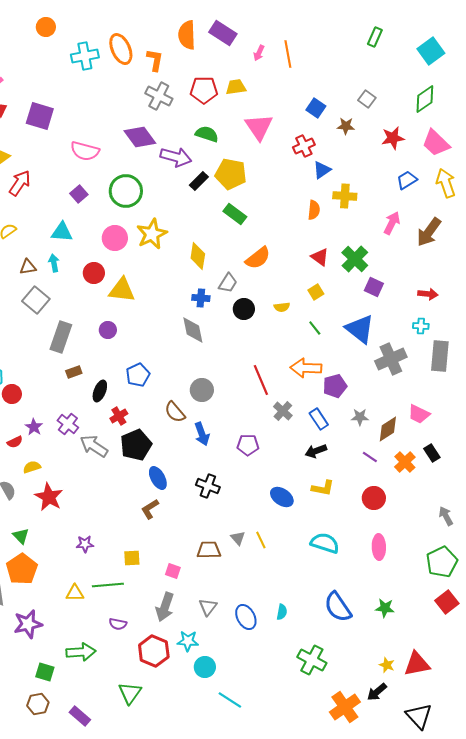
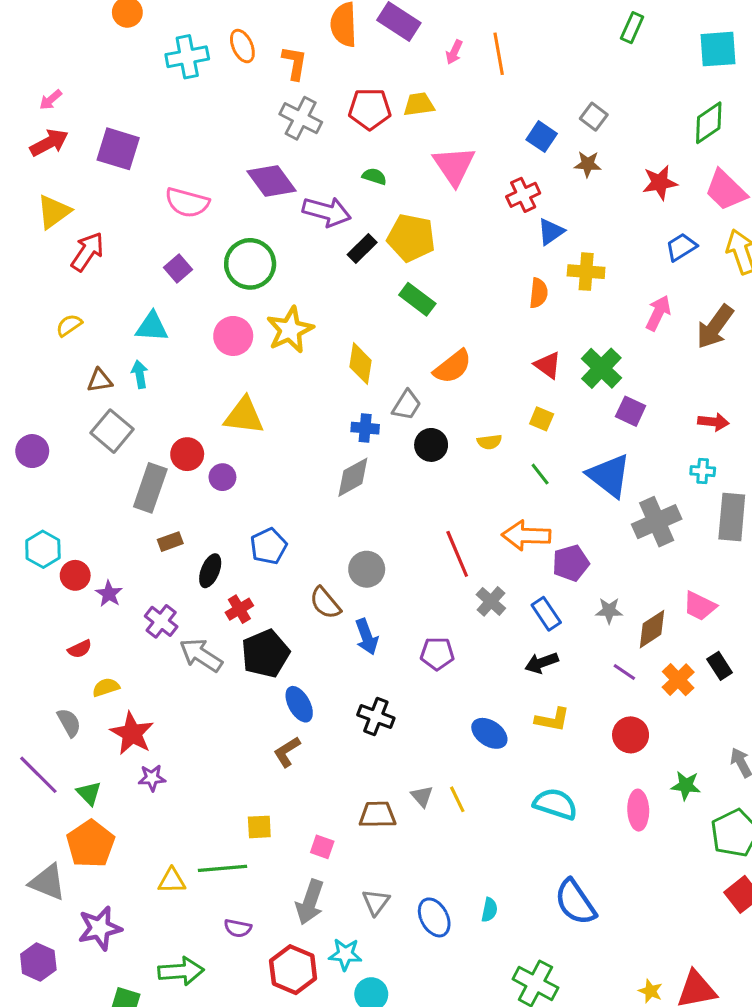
orange ellipse: (121, 49) -> (242, 46), size x0.7
cyan square: (431, 51) -> (718, 49), turned 32
gray square: (367, 99) -> (594, 117), moved
green semicircle: (207, 134) -> (374, 176), size x0.7
red circle: (94, 273) -> (187, 454), moved
yellow square: (316, 292) -> (542, 419), turned -35
gray diamond: (193, 330) -> (353, 477), turned 72
purple star: (34, 427) -> (109, 594), moved
purple star: (85, 544) -> (152, 778), moved
green star: (385, 608) -> (686, 786), moved

